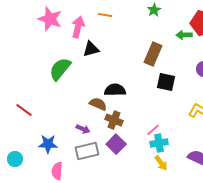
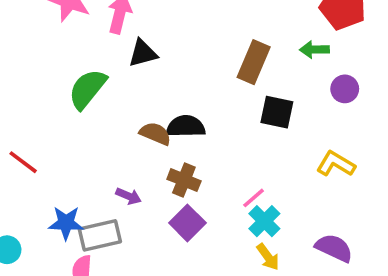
green arrow: (184, 35) -> (314, 50), moved
brown semicircle: (98, 104) -> (155, 134), moved
cyan cross: (159, 143) -> (264, 221), turned -36
gray rectangle: (87, 151) -> (100, 235), moved

